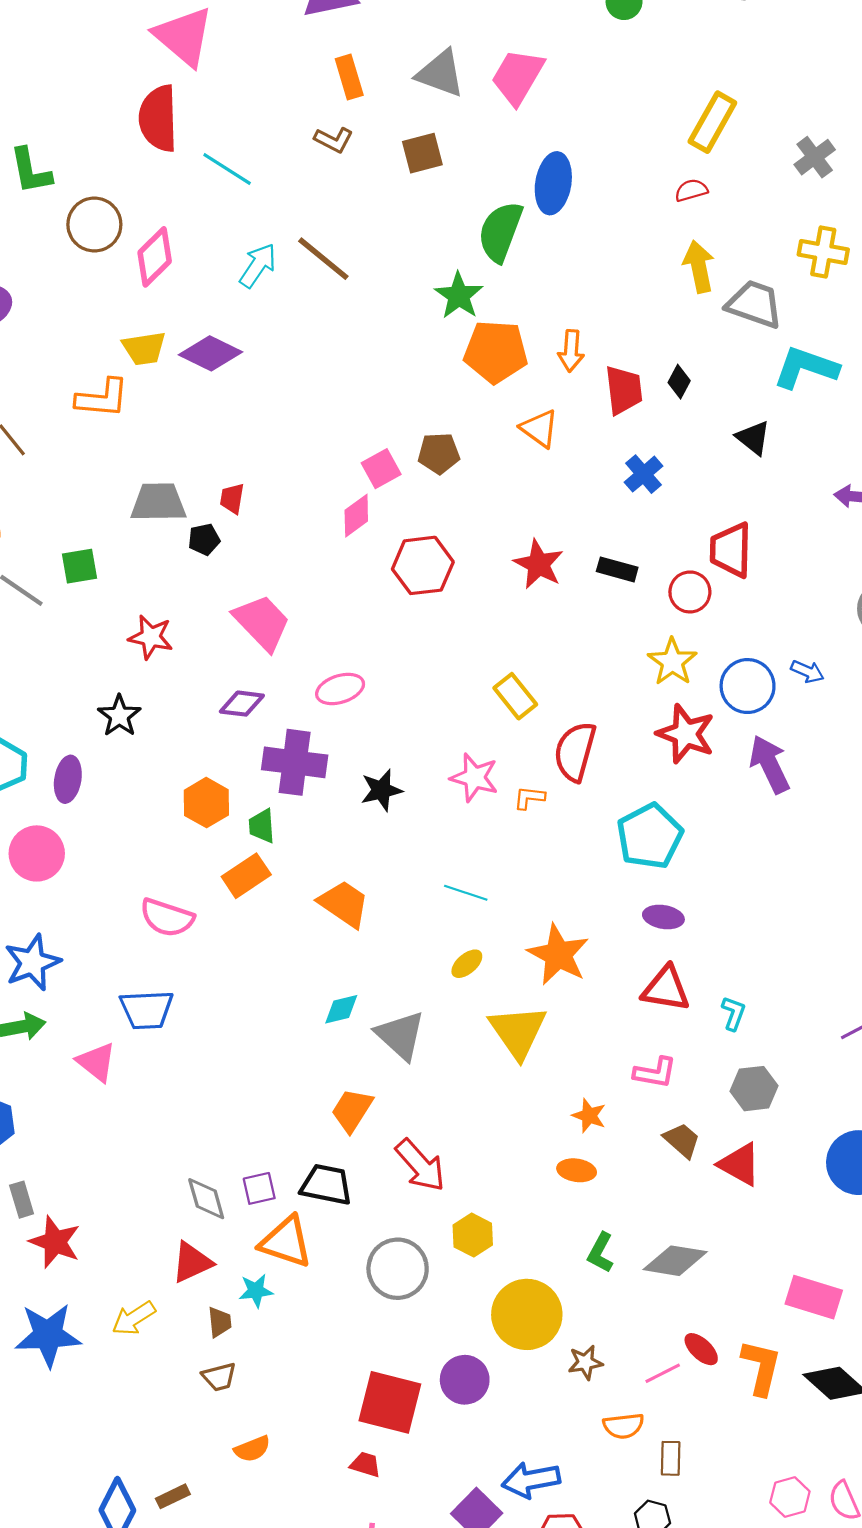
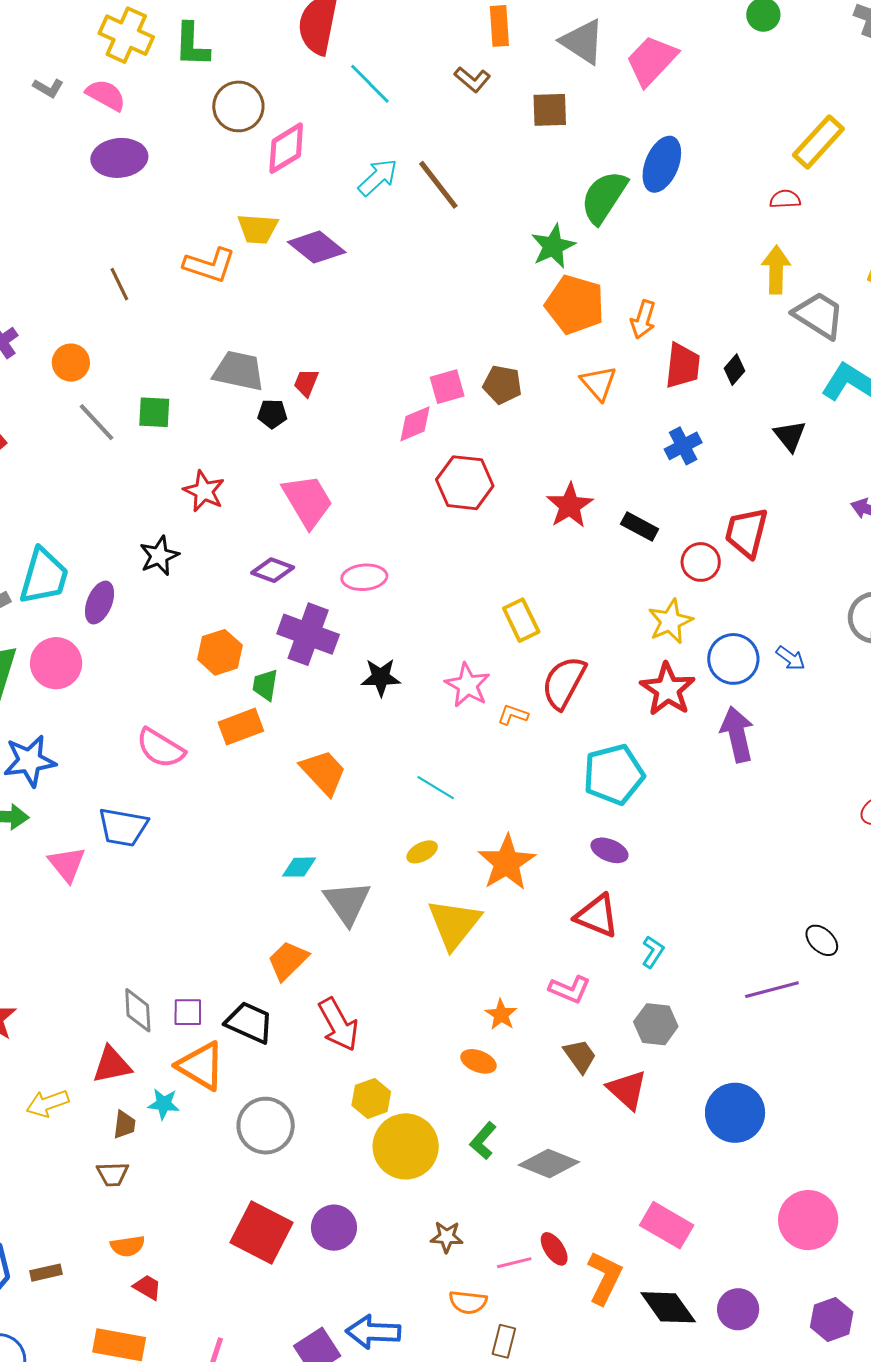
gray circle: (398, 1269) -> (266, 1126), moved
yellow circle: (527, 1314) -> (406, 1146), moved
red trapezoid: (365, 1465) -> (147, 1287), moved

